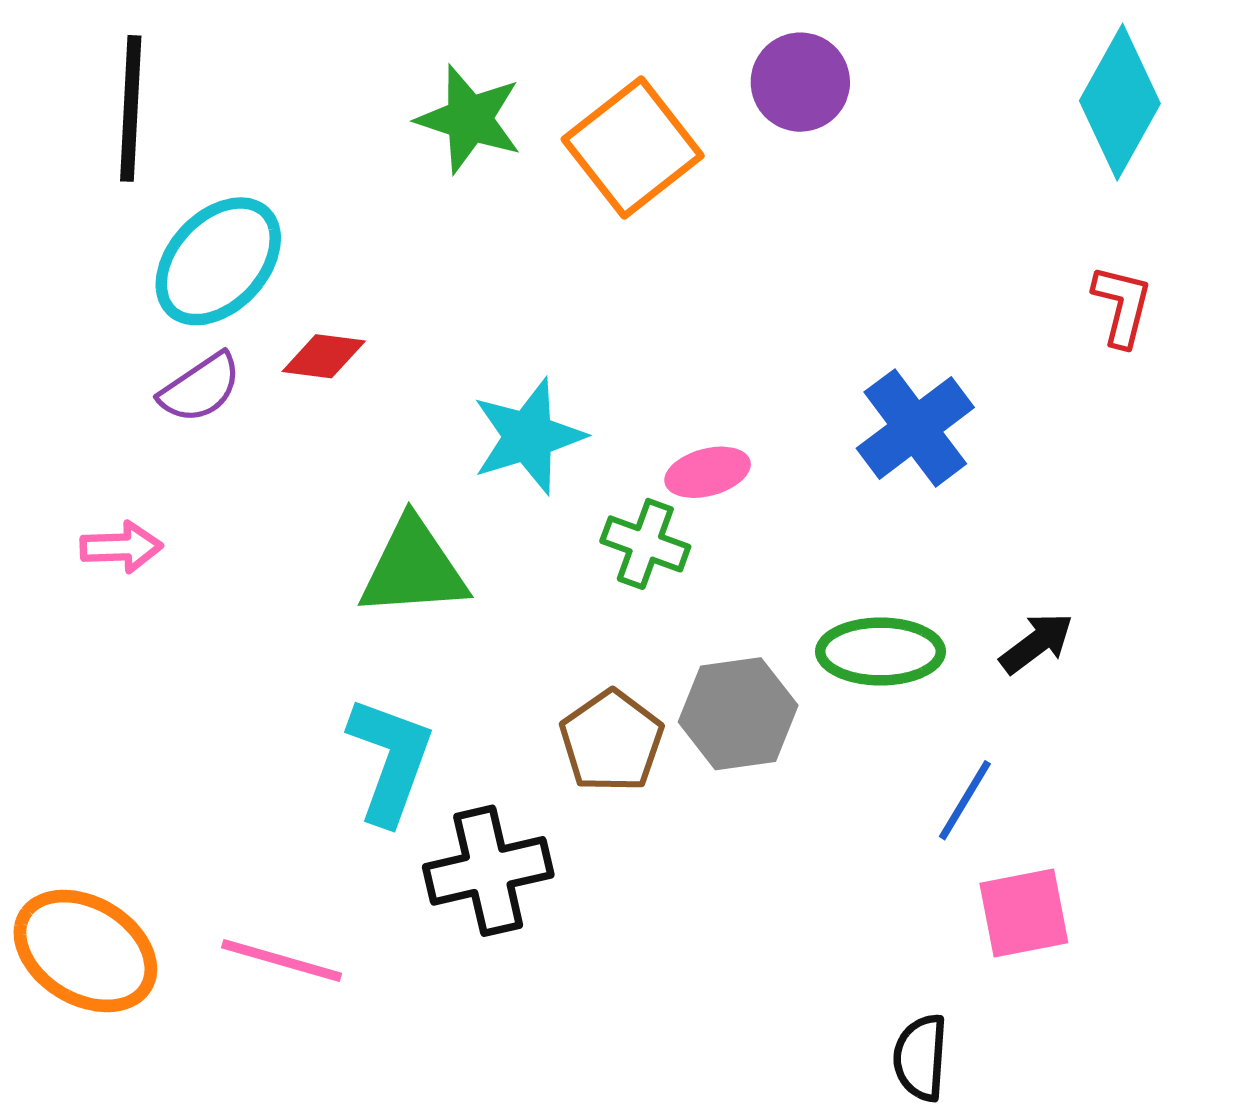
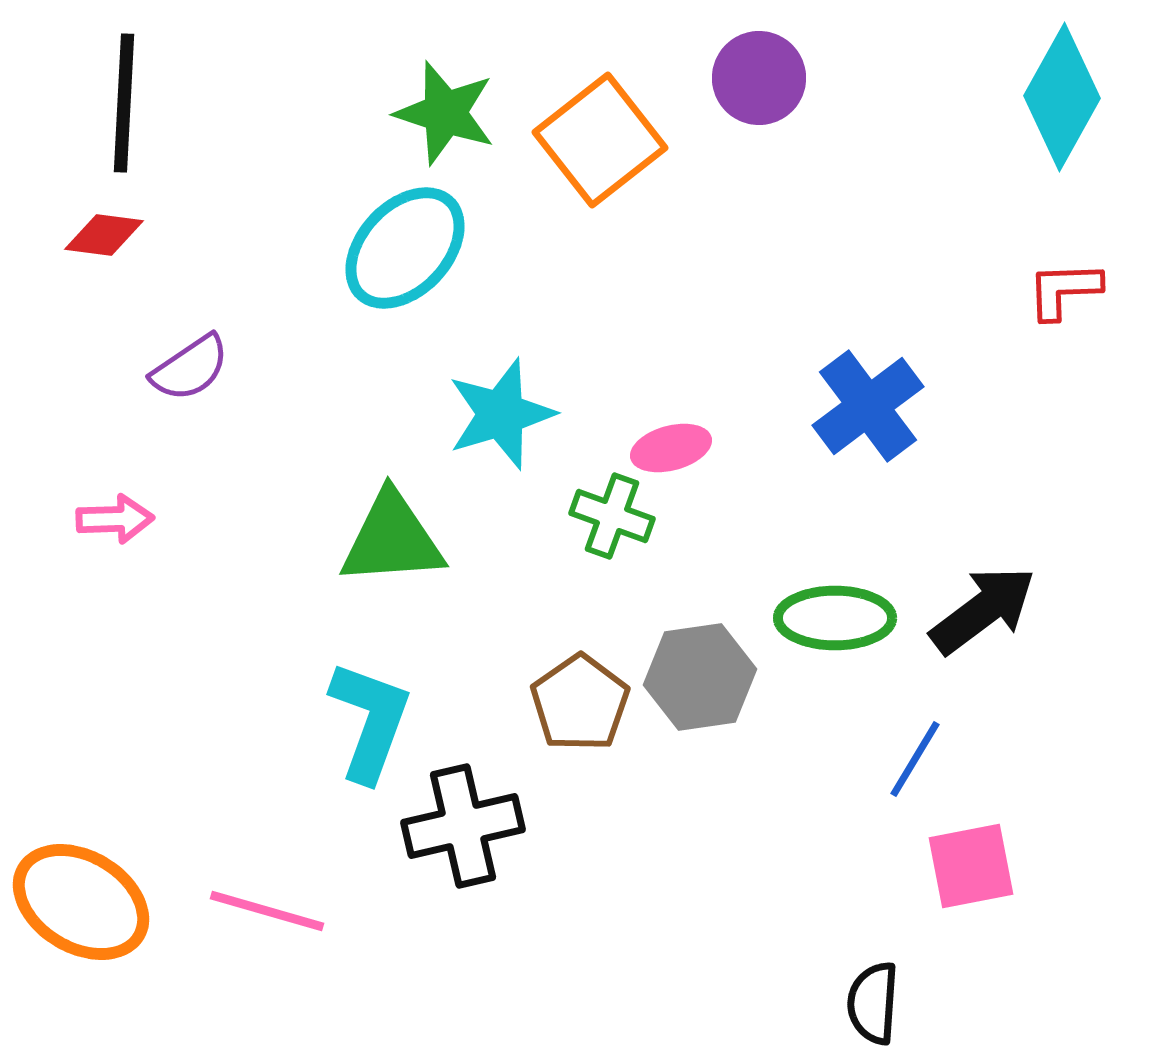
cyan ellipse: (218, 261) -> (405, 248), moved
red L-shape: (1122, 306) -> (1064, 290), turned -106
red diamond: (324, 356) -> (104, 235), moved
black arrow: (1037, 643) -> (983, 610), size x1.5

